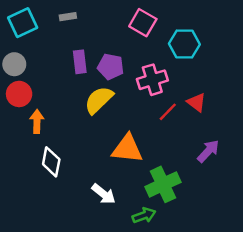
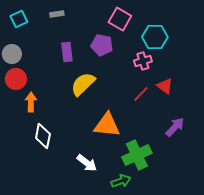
cyan square: (23, 23) -> (19, 19), size x0.7
purple pentagon: (111, 67) -> (102, 45), moved
pink cross: (152, 80) -> (143, 61), moved, size x0.7

